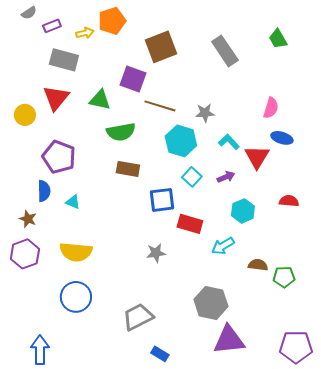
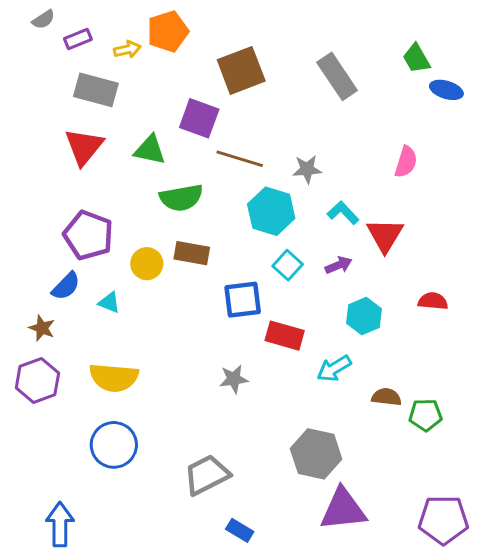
yellow circle: (25, 115) -> (147, 264), moved
blue ellipse: (282, 138) -> (446, 90), moved
blue semicircle: (44, 191) -> (66, 286), turned 45

